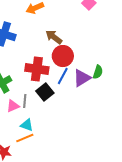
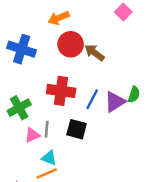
brown arrow: (54, 37) -> (95, 53), moved
red circle: (63, 56) -> (71, 44), moved
black square: (45, 92) -> (77, 129), moved, turned -36

